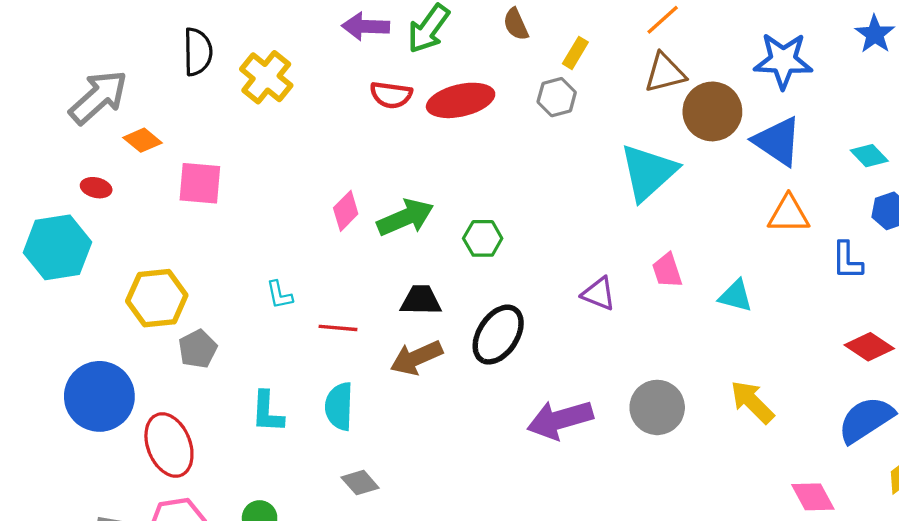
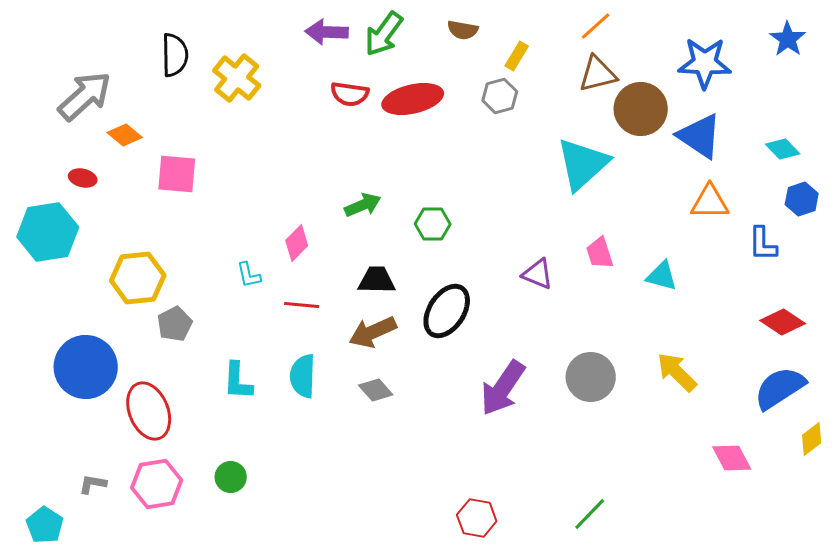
brown semicircle: (516, 24) -> (463, 30), turned -56
pink diamond: (346, 211) -> (297, 243), moved
green arrow: (405, 217) -> (363, 205), size x0.7
purple arrow: (560, 420) -> (503, 388), turned -40
gray diamond: (360, 483) -> (376, 390), moved

